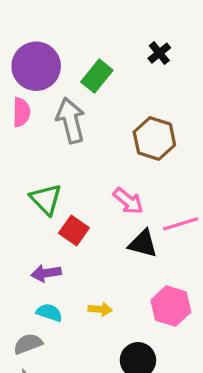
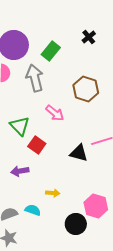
pink arrow: (128, 201) -> (55, 113), moved
pink hexagon: (171, 306) -> (96, 206), moved
cyan semicircle: (49, 313) -> (33, 210), moved

